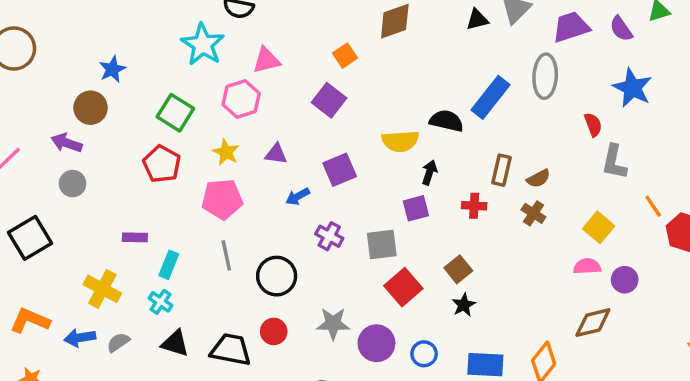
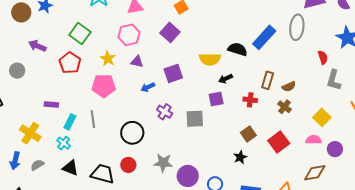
pink hexagon: (241, 99) -> (129, 35), moved
brown circle: (91, 108) -> (21, 12), moved
purple arrow: (67, 143) -> (37, 46), moved
black arrow: (429, 172) -> (226, 79), turned -136
gray line: (226, 255) -> (93, 119), moved
brown square: (458, 269) -> (248, 134), moved
red square: (403, 287) -> (279, 142), moved
blue arrow: (80, 338) -> (15, 161), turned -72

